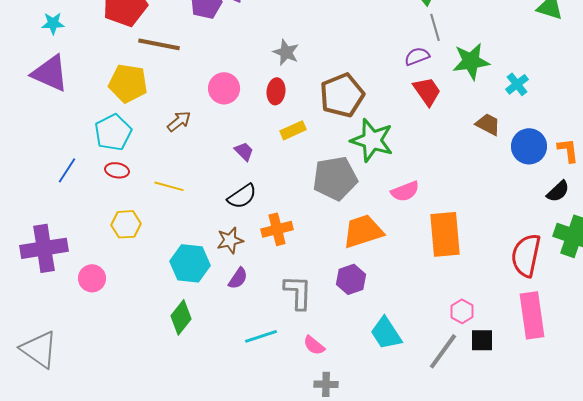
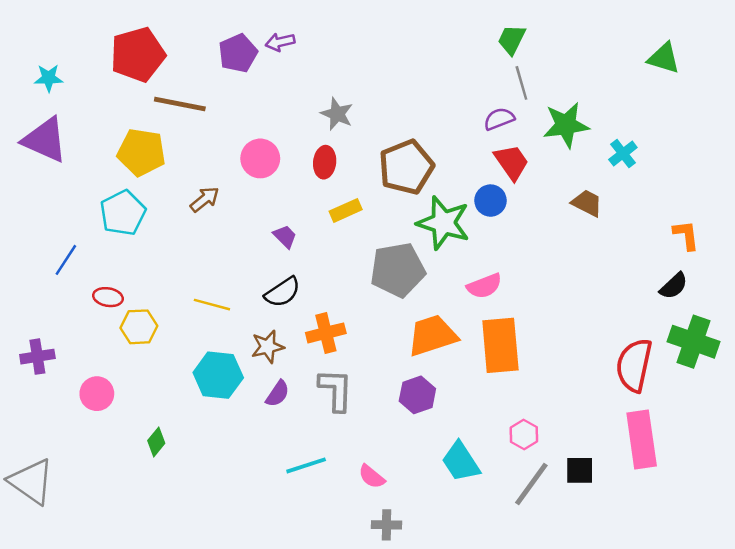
blue circle: (529, 146) -> (490, 201), moved, size x0.7
red ellipse: (117, 170) -> (108, 297), moved
yellow line: (169, 186) -> (212, 305), moved
orange rectangle: (445, 234) -> (500, 345), moved
purple cross: (44, 248) -> (37, 357), size x0.6
gray L-shape: (298, 292) -> (336, 390), moved
pink hexagon: (462, 311) -> (524, 434), moved
green diamond: (181, 317) -> (156, 442), moved, size x0.7

